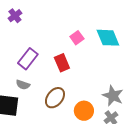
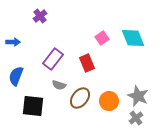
gray semicircle: (23, 85) -> (59, 85), moved
orange circle: (84, 111) -> (109, 101), moved

